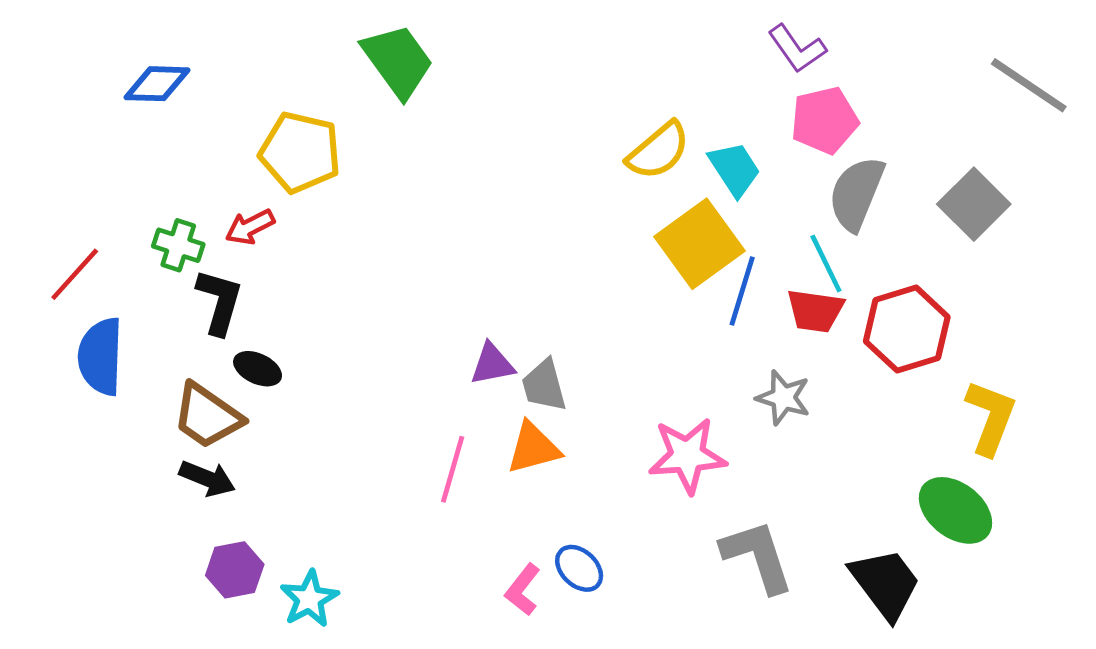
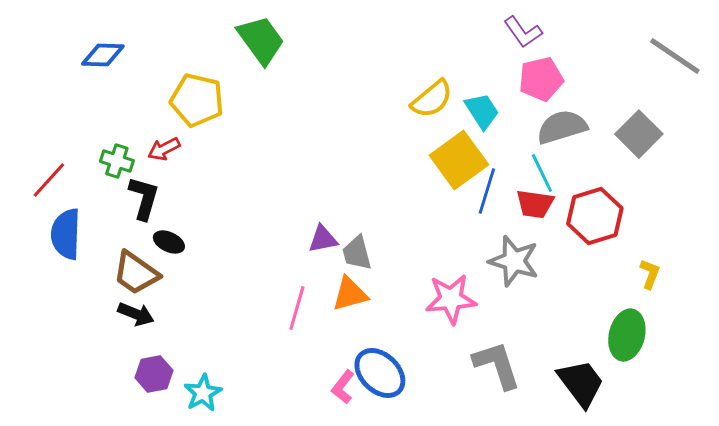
gray semicircle: (856, 193) -> (562, 127), turned 51
gray star: (783, 398) -> (514, 261), size x1.4
yellow L-shape: (991, 417) -> (650, 274), size x0.6
green ellipse: (955, 510) -> (627, 335), turned 66
blue ellipse: (579, 568) -> (380, 373), size x1.6

